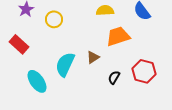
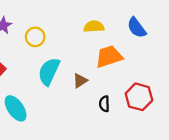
cyan semicircle: (65, 64) -> (49, 71), moved
black semicircle: (114, 77) -> (104, 104), turned -32

